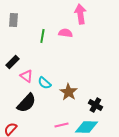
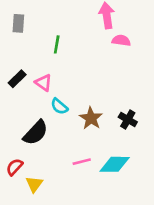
pink semicircle: (65, 33) -> (121, 40), moved
pink triangle: (26, 76) -> (43, 83), moved
black cross: (95, 105) -> (128, 120), moved

